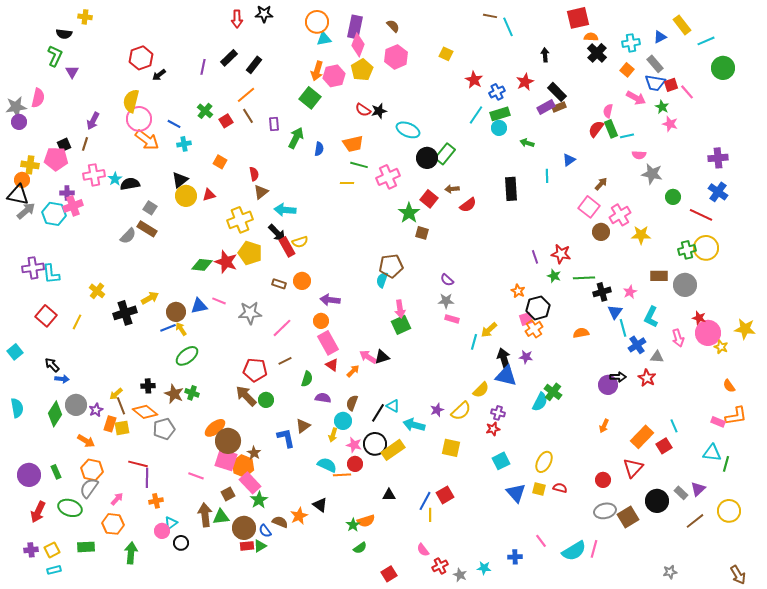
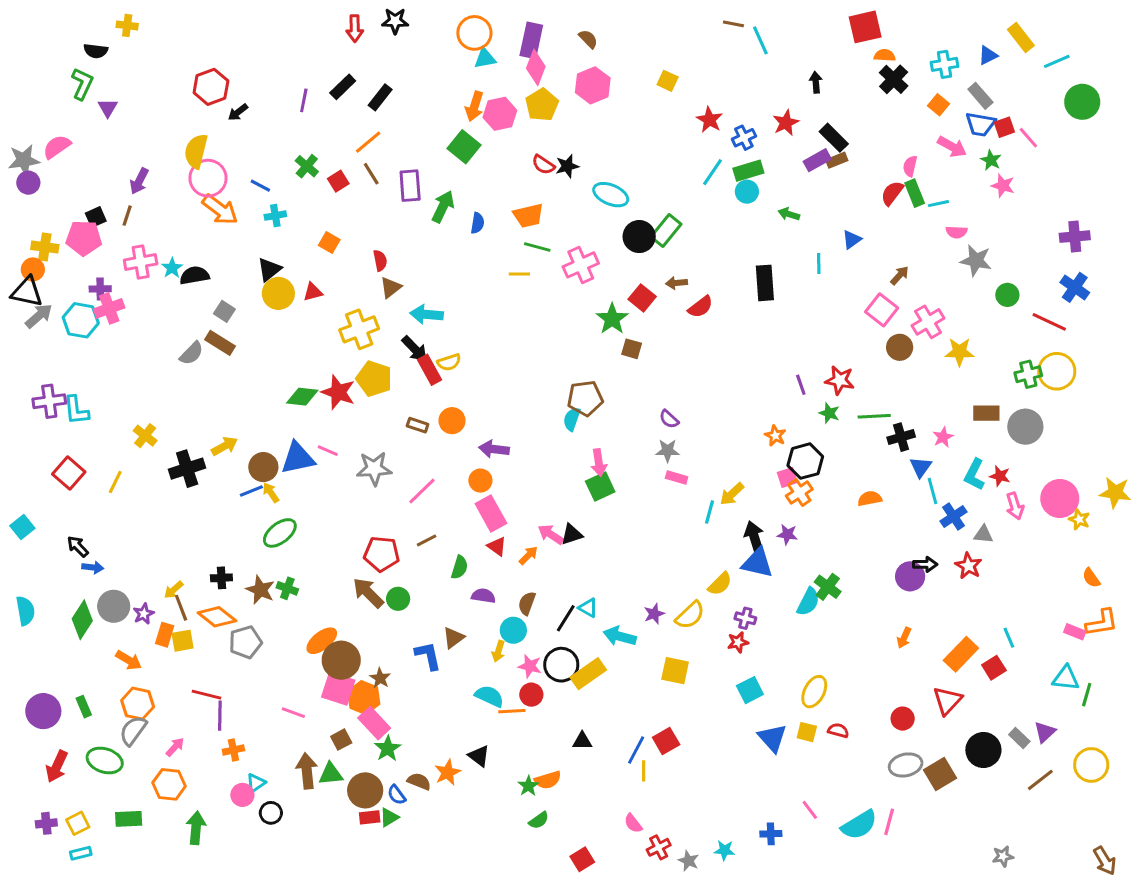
pink semicircle: (38, 98) -> (57, 147), turned -138
purple rectangle: (274, 124) -> (410, 186), size x1.5
blue triangle: (199, 306) -> (298, 458), size x1.4
red star: (699, 318) -> (1000, 476), moved

